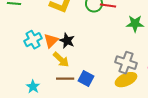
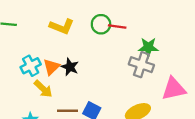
yellow arrow: (61, 60) -> (43, 89), moved
gray cross: (126, 63) -> (141, 65), moved

